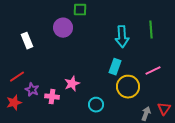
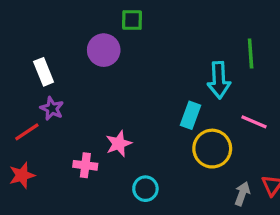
cyan arrow: (122, 37) -> (219, 80), moved
pink line: (153, 71) -> (254, 122), turned 49
purple star: (32, 90) -> (52, 109), moved
cyan circle: (96, 105) -> (145, 189), moved

